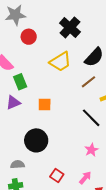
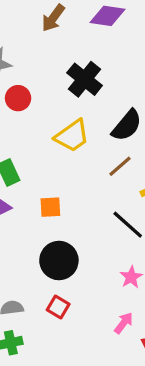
black circle: (36, 140) -> (59, 260), moved
red square: (57, 176) -> (58, 307), moved

